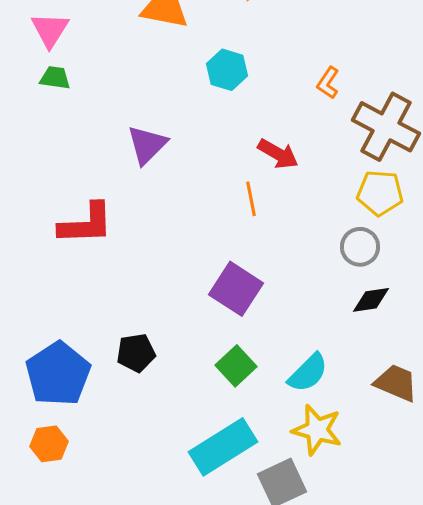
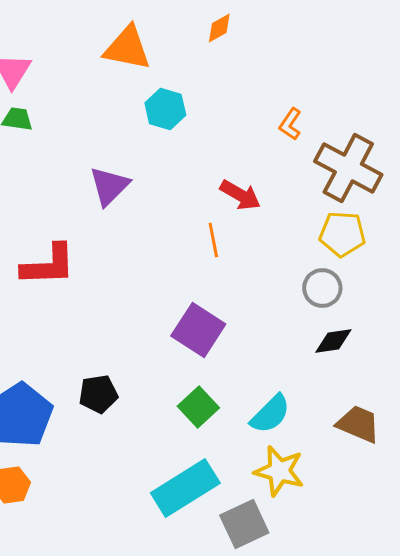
cyan hexagon: (227, 70) -> (165, 109), moved

